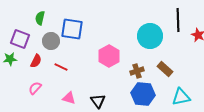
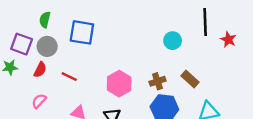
cyan circle: (150, 36) -> (173, 41), size x0.6
gray circle: (51, 41) -> (47, 46), moved
pink hexagon: (109, 56) -> (119, 84), moved

